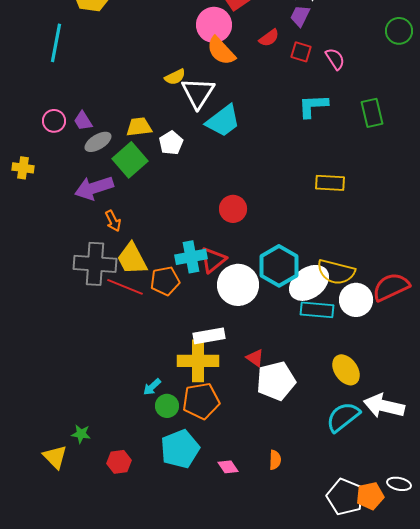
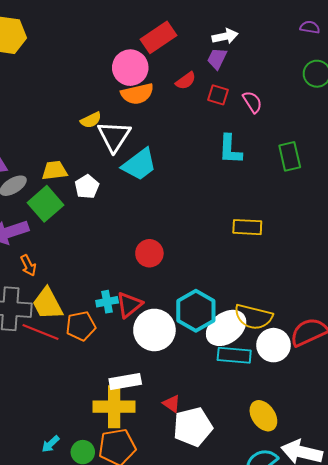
orange semicircle: (221, 51) -> (137, 94), turned -60
cyan L-shape: (313, 106) -> (230, 149), turned -84
cyan cross: (191, 257) -> (107, 302), size x0.7
cyan arrow: (152, 387) -> (51, 444), moved

